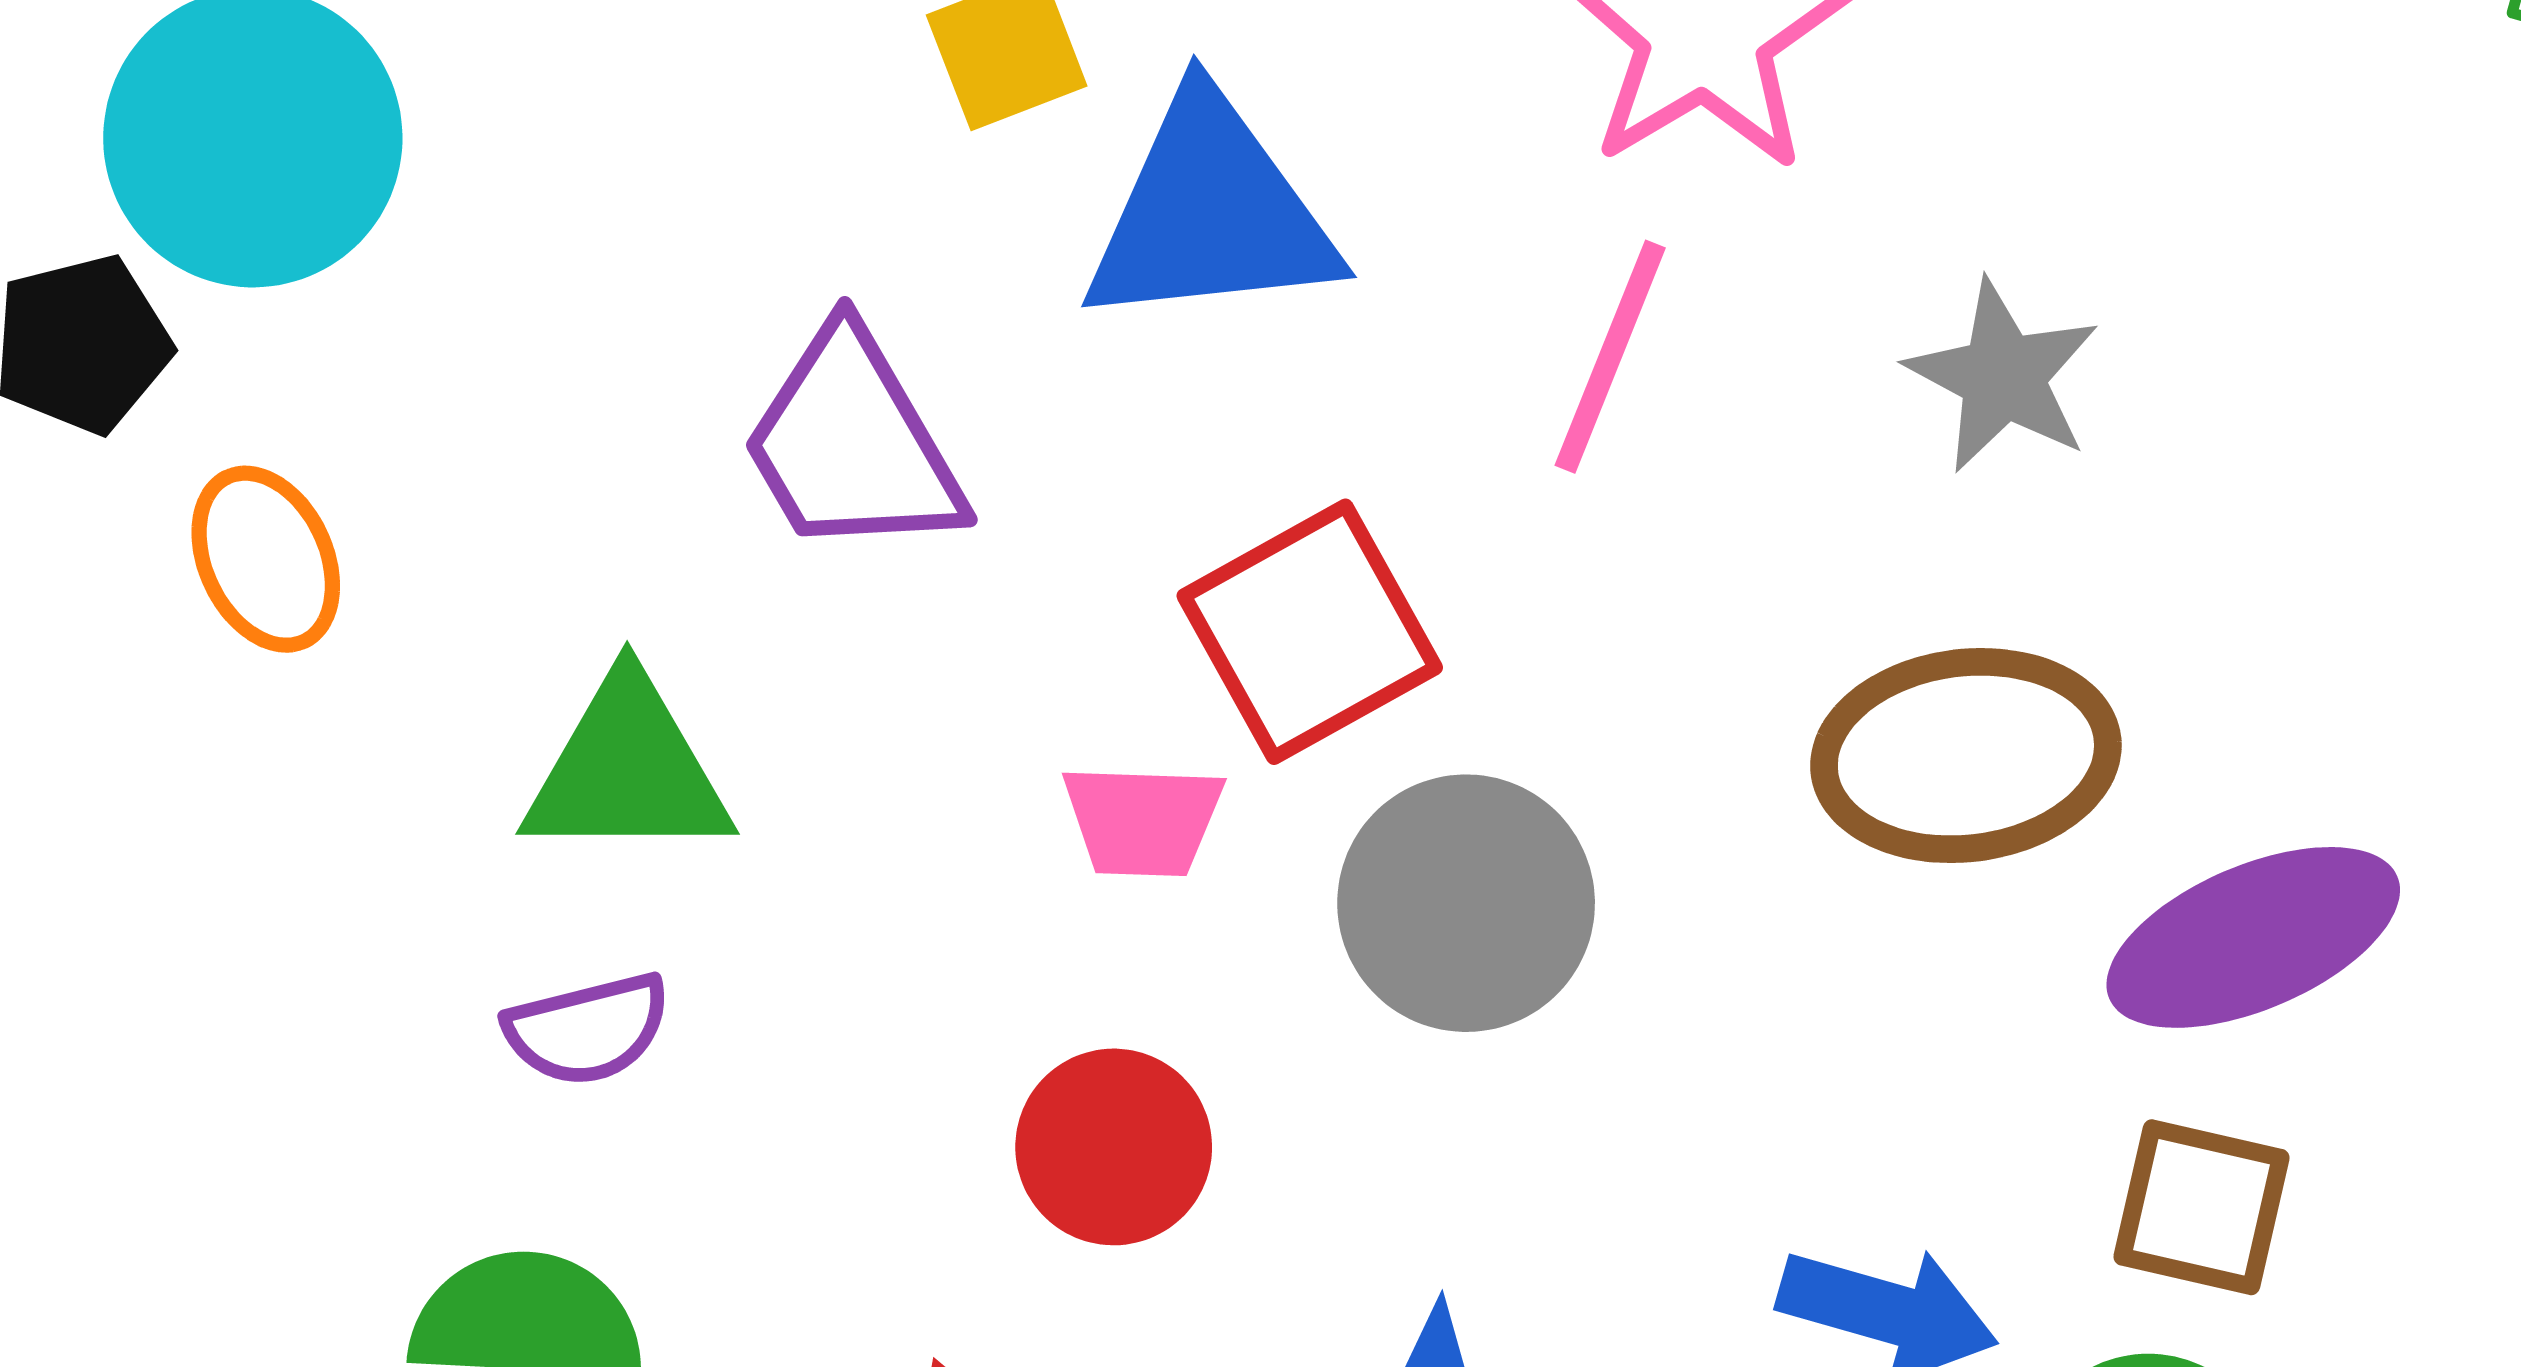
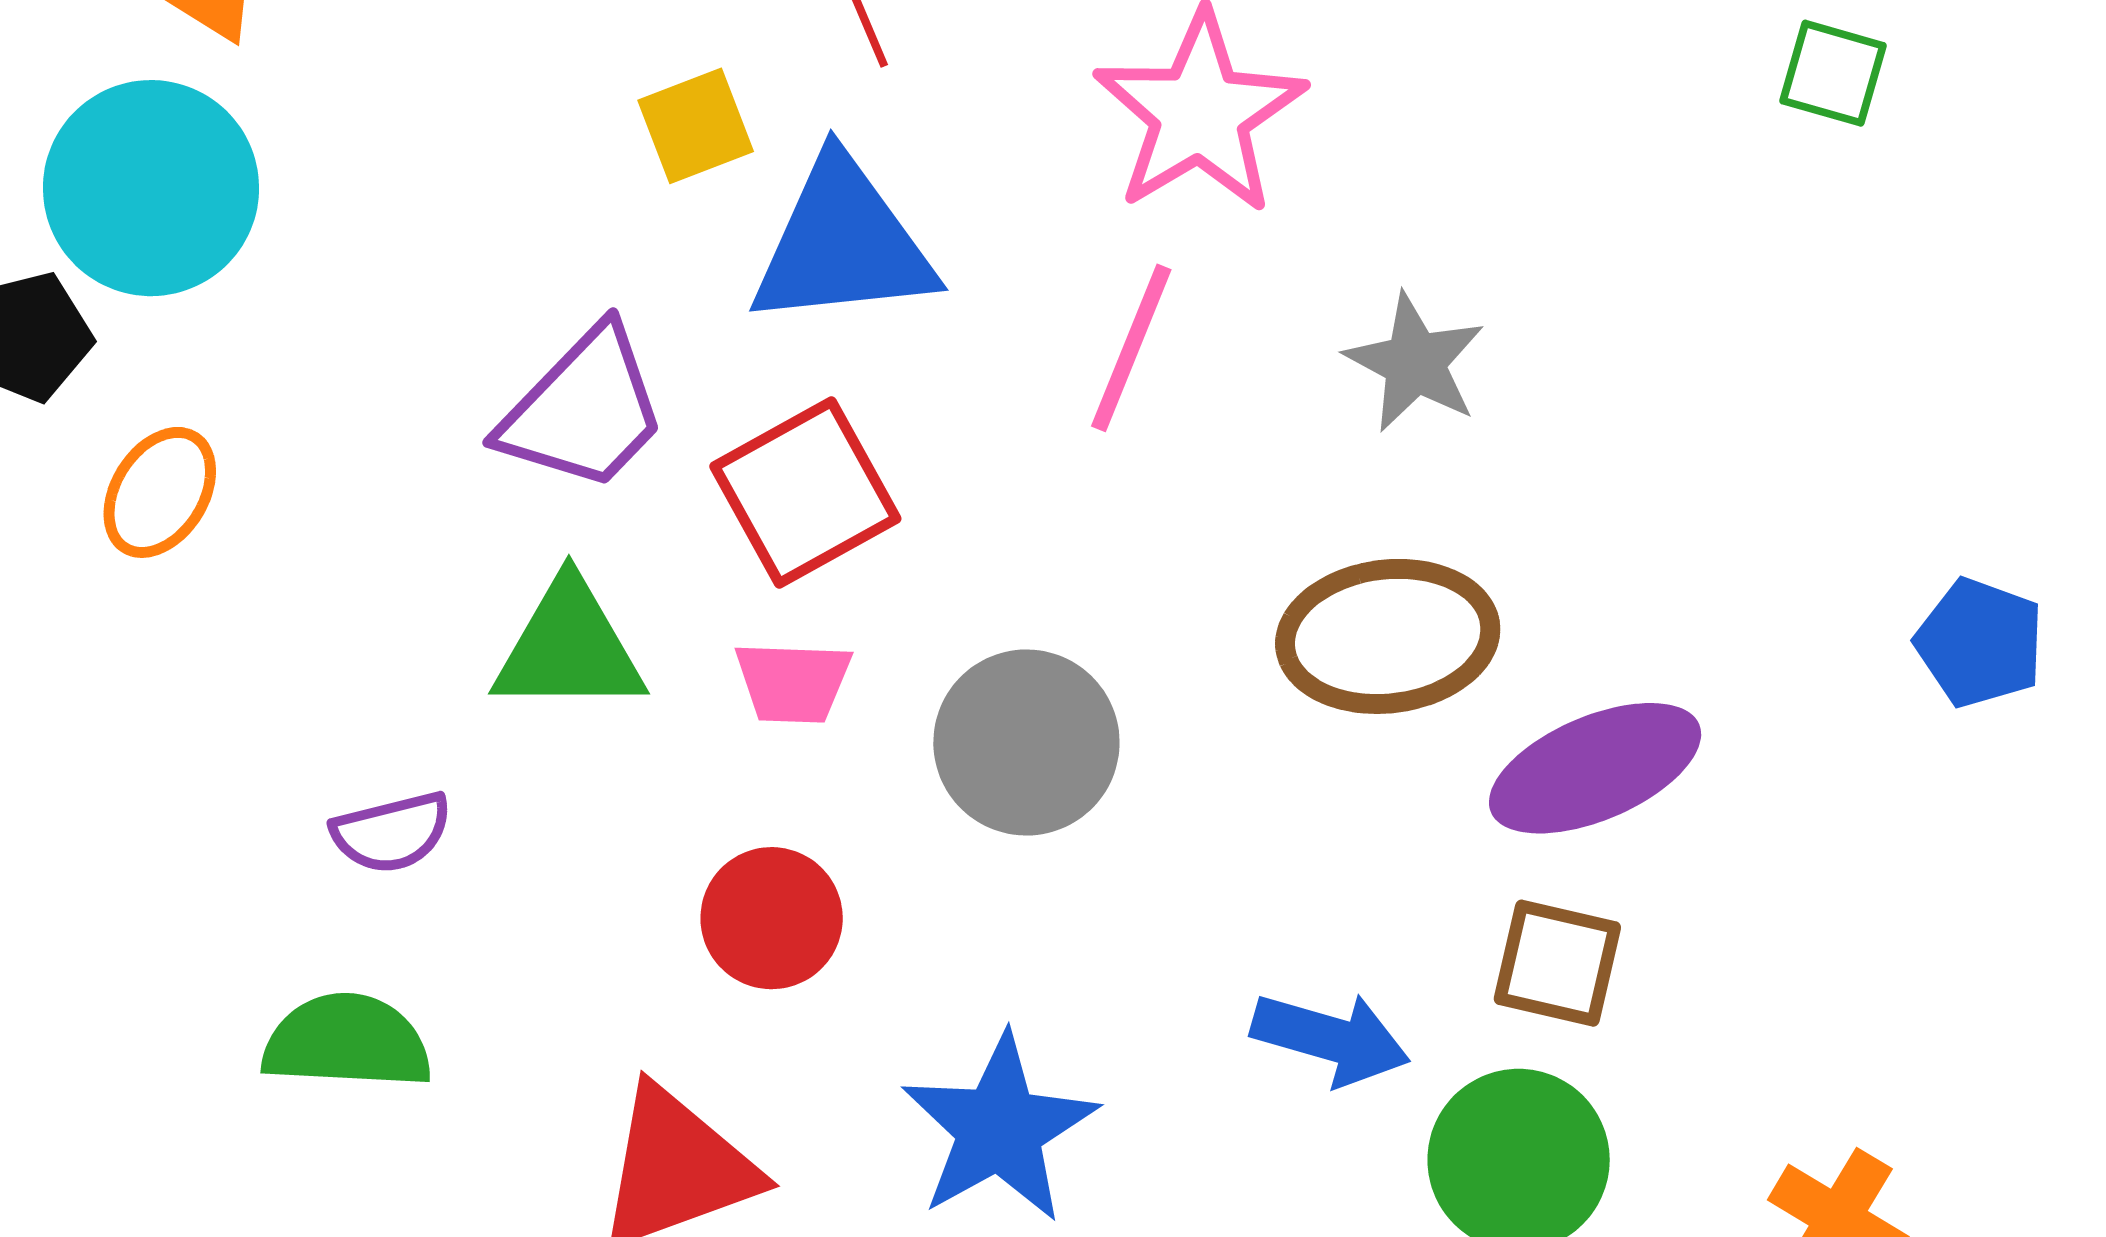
purple trapezoid: (852, 444) -> (584, 410), turned -106
orange ellipse: (266, 559) -> (160, 492), turned 57
red square: (1310, 632) -> (805, 492), moved
green triangle: (627, 770) -> (569, 647), moved

